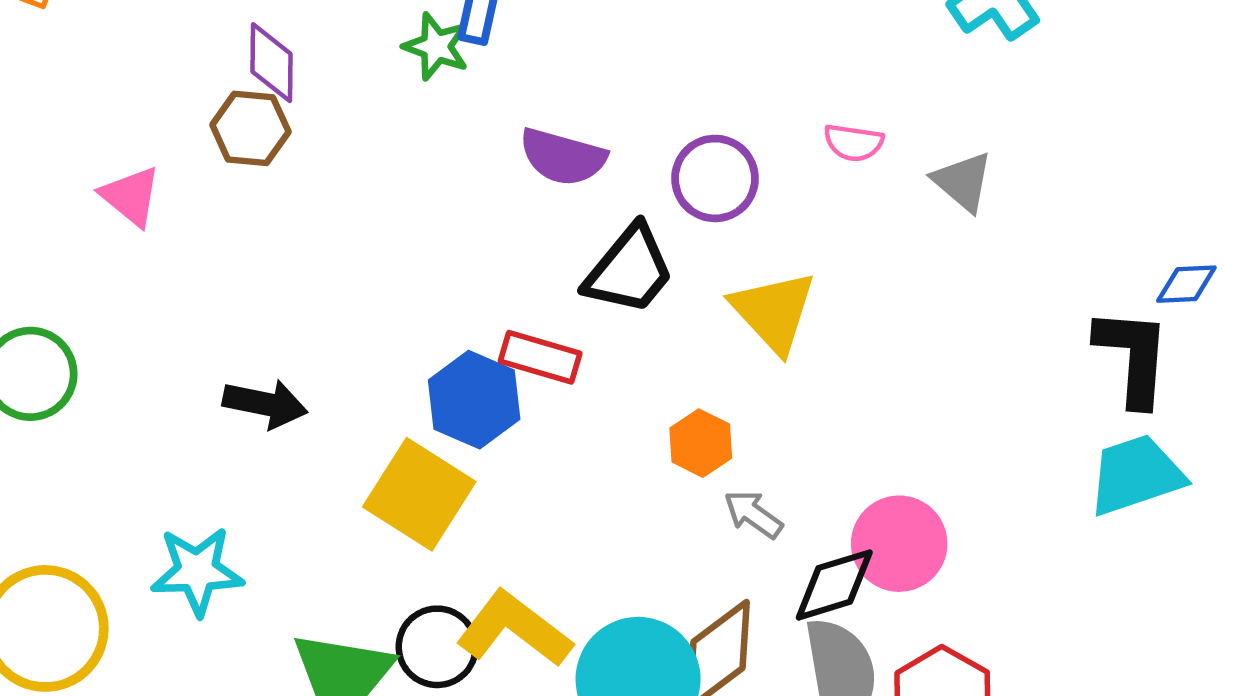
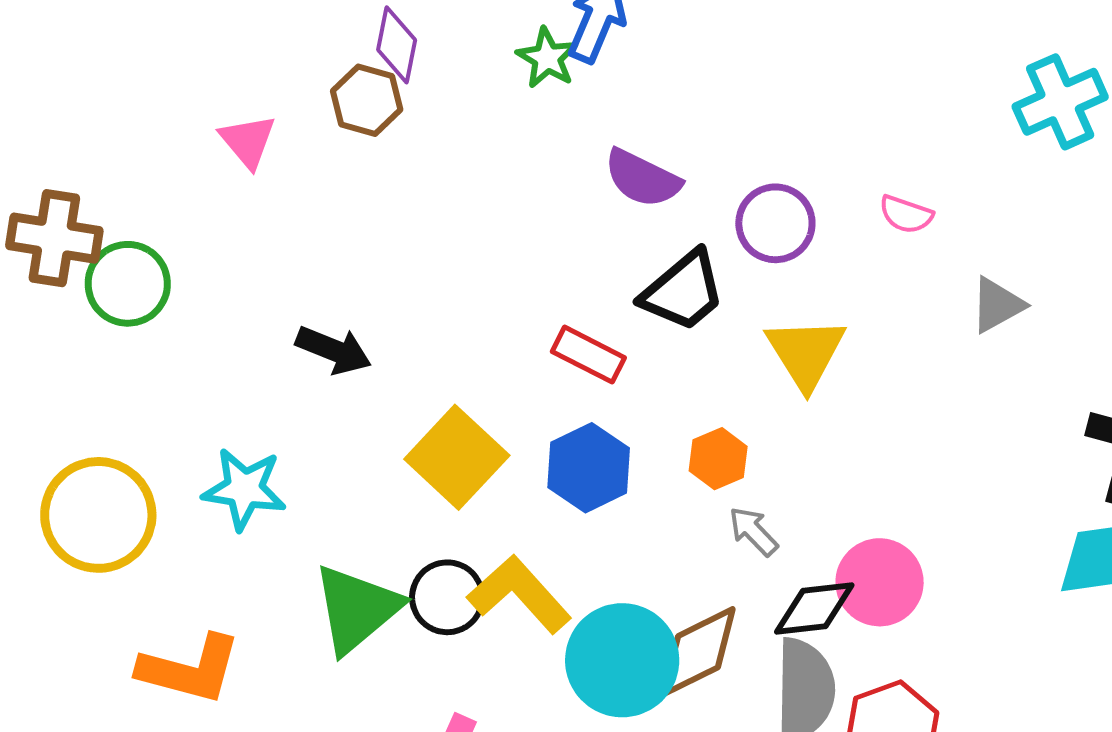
gray triangle: (963, 181) -> (997, 305), moved, turned 40
blue hexagon: (474, 400) -> (589, 468), moved

